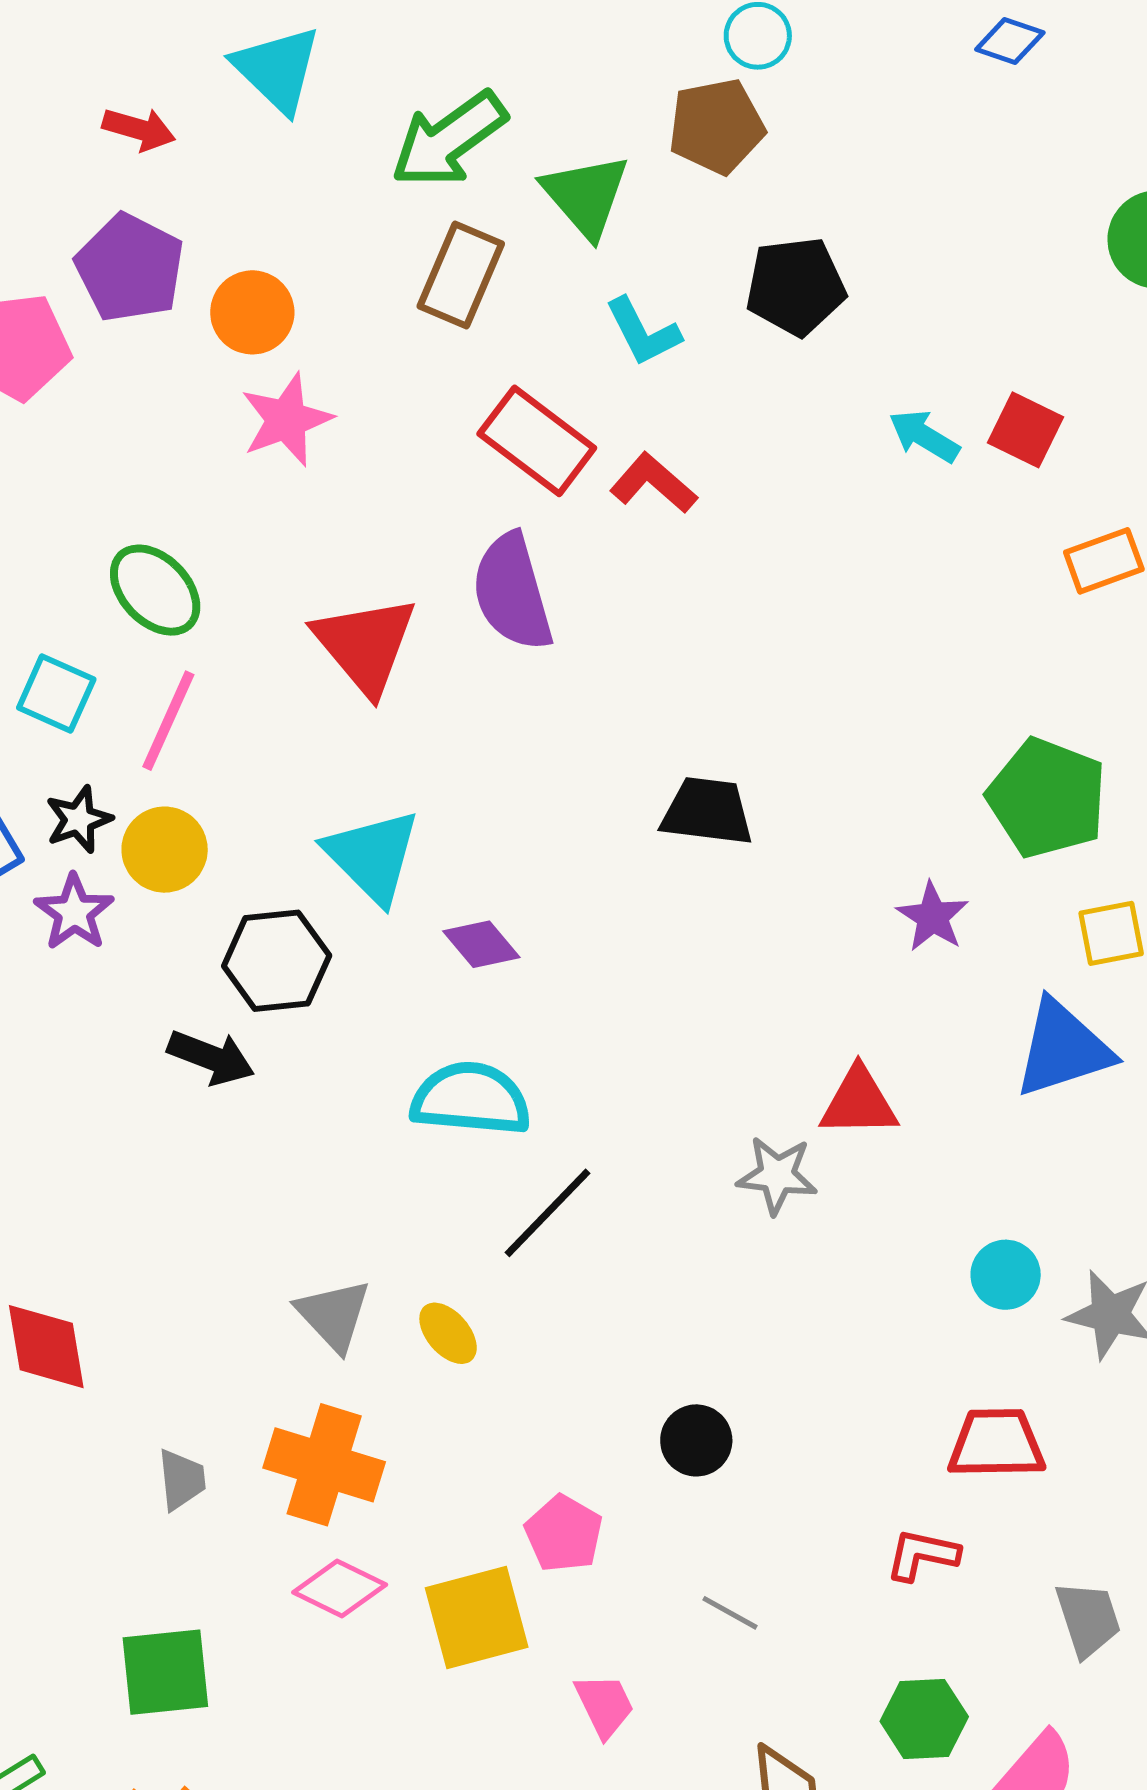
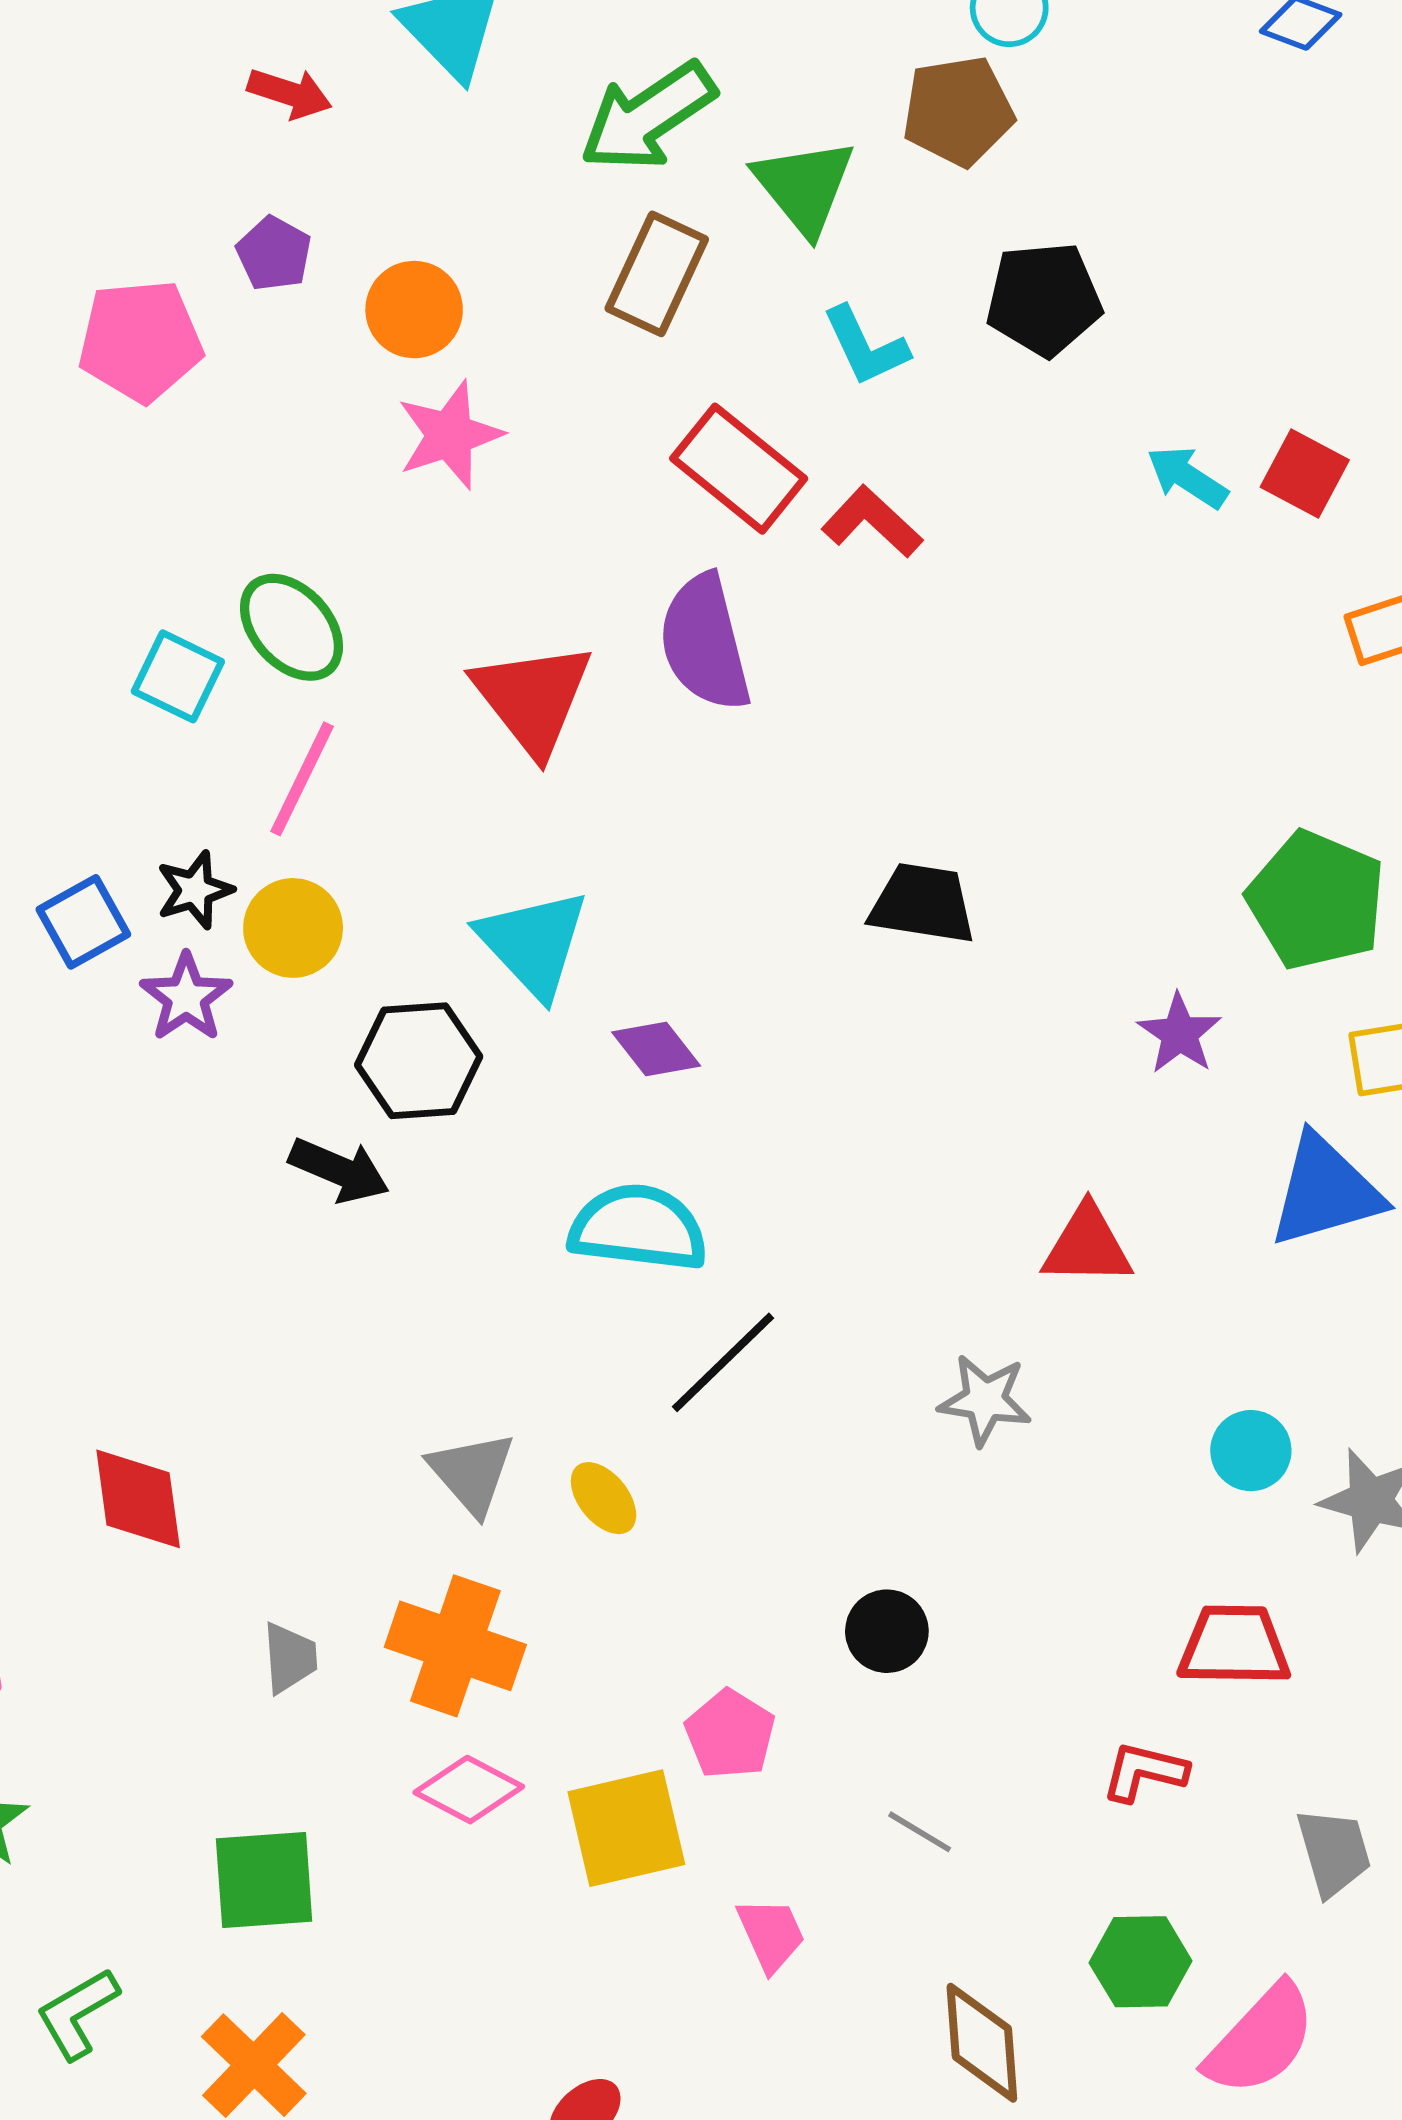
purple pentagon: (130, 268) -> (274, 254), size x0.6
cyan square: (56, 693) -> (178, 676), moved
gray star: (777, 1175) -> (985, 1400), moved

